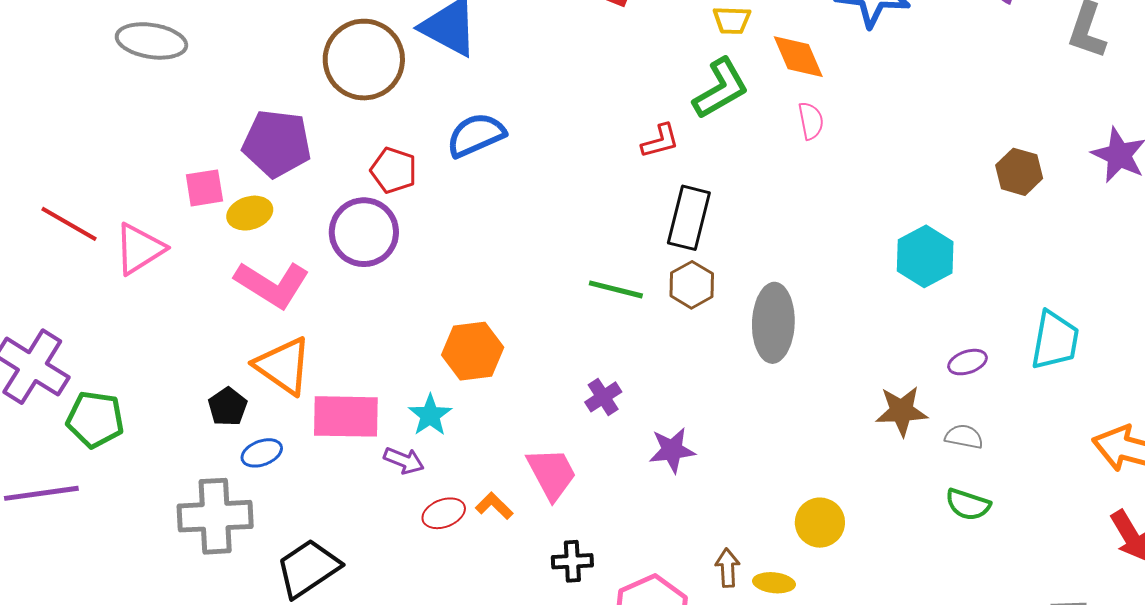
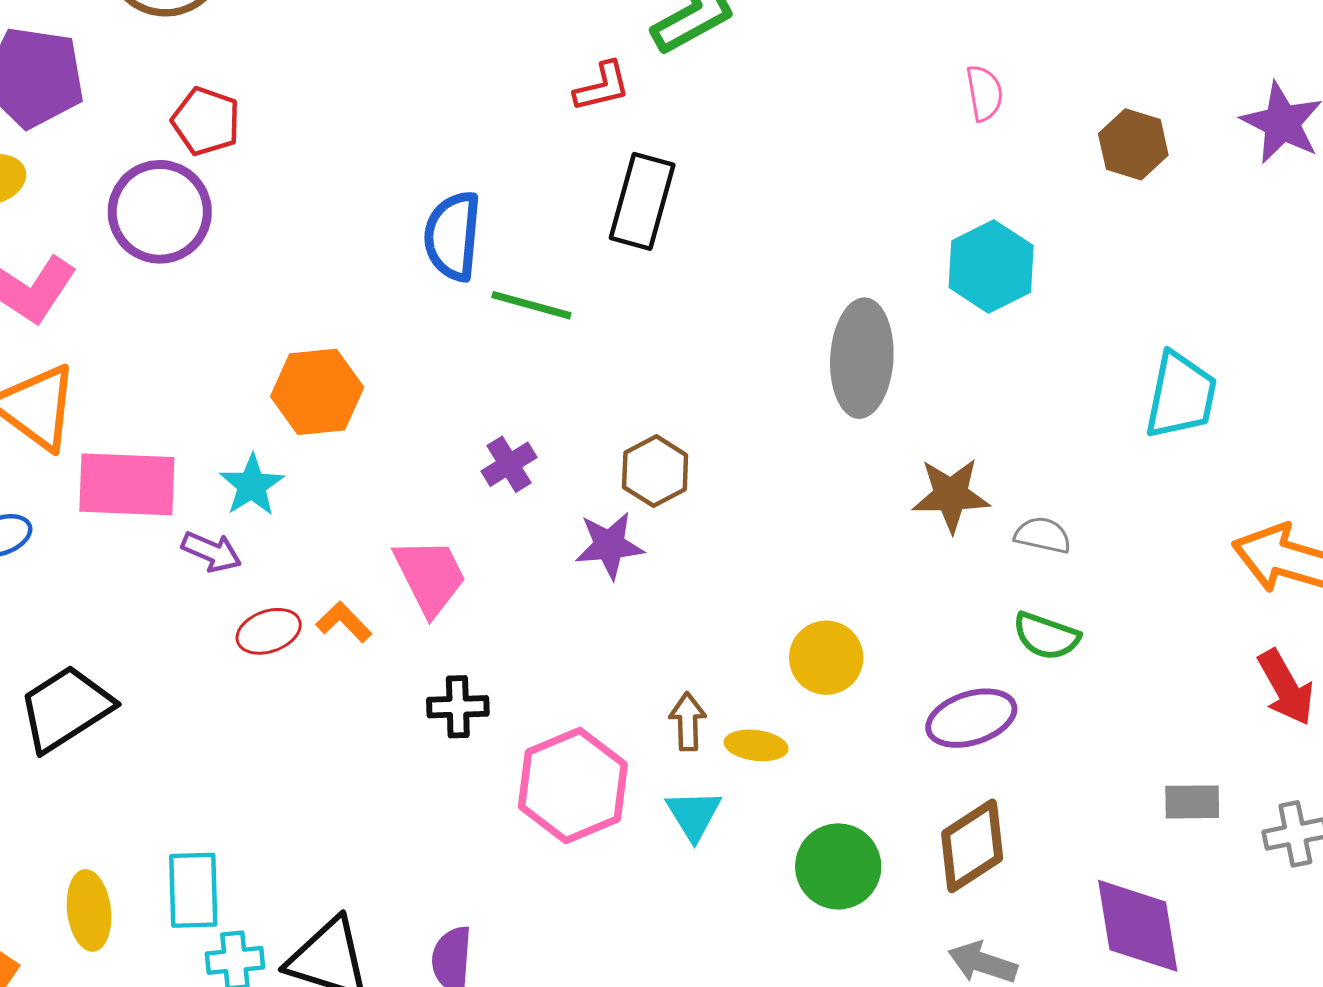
pink semicircle: (811, 121) -> (984, 93), moved
blue semicircle: (476, 135) -> (453, 236), moved, turned -62
brown hexagon: (692, 285) -> (655, 471), moved
gray ellipse: (773, 323) -> (862, 358), moved
purple ellipse: (968, 362) -> (971, 718), moved, size x1.5

